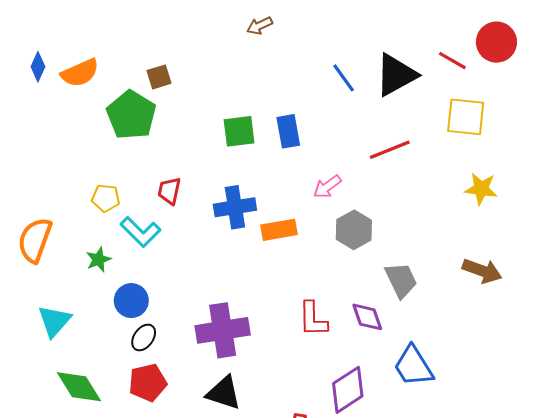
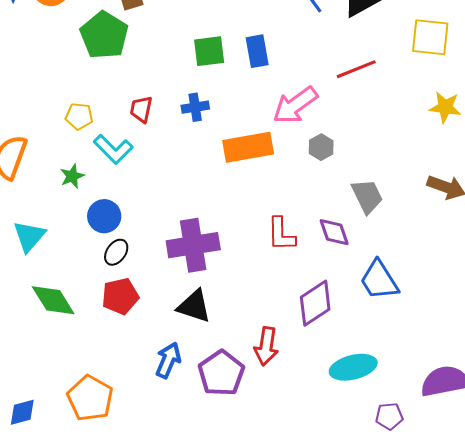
pink arrow: (327, 187) -> (295, 105), size x1.6
blue cross: (235, 207) -> (195, 107), moved, size x0.7
orange rectangle: (279, 230) -> (248, 147), size x1.4
gray hexagon: (354, 230) -> (321, 147), size x0.7

